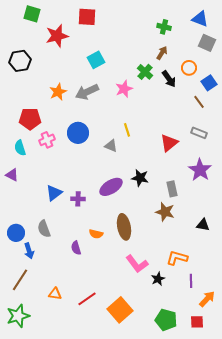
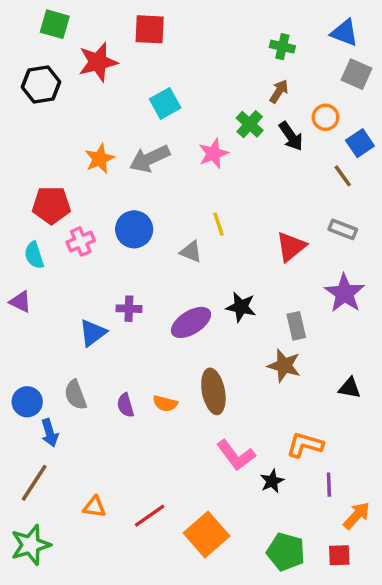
black hexagon: (20, 61) -> (41, 84), moved
purple cross: (78, 199) -> (129, 309), moved
purple semicircle: (76, 248) -> (125, 405), moved

